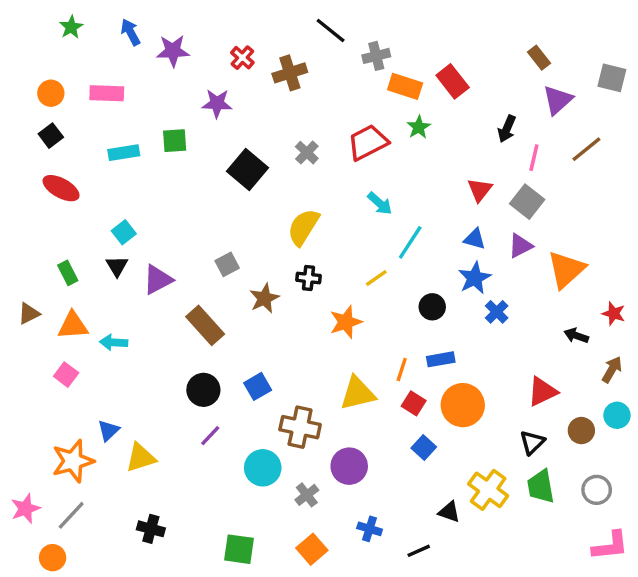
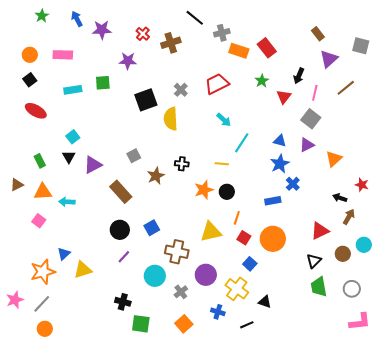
green star: (419, 127) -> (262, 81), moved
black square: (247, 169) -> (146, 100), turned 30
red triangle: (480, 190) -> (284, 97), moved
yellow semicircle: (303, 227) -> (171, 119), moved, turned -35
orange triangle: (566, 269) -> (334, 159), size x0.7
yellow line: (376, 278) -> (222, 164), turned 40
black circle: (432, 307) -> (227, 192), moved
blue rectangle: (441, 359) -> (273, 201), moved
brown arrow: (612, 370) -> (349, 217), moved
yellow cross: (488, 490) -> (237, 289), moved
black cross: (151, 529) -> (123, 302), moved
orange circle: (53, 558) -> (45, 329), moved

